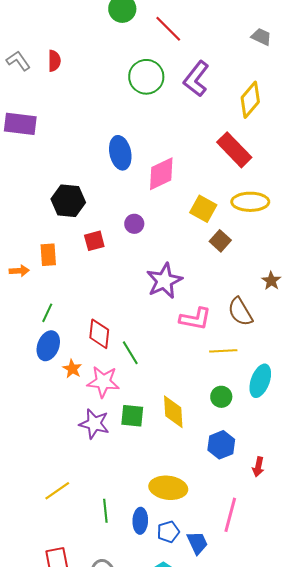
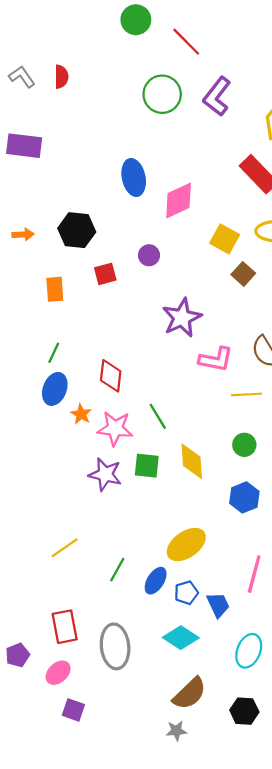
orange arrow: (19, 271) -> (23, 234), moved
green line: (130, 353) -> (158, 416), moved
yellow ellipse: (168, 488) -> (186, 545), turned -42
green line: (105, 511) -> (117, 570), turned 35
blue ellipse: (140, 521) -> (156, 581), turned 30

